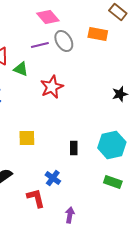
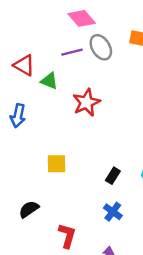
black rectangle: (74, 148) -> (113, 176), turned 32
blue cross: (53, 178) -> (113, 212), moved
red L-shape: (36, 198) -> (67, 236), turned 30

